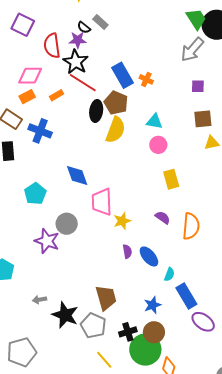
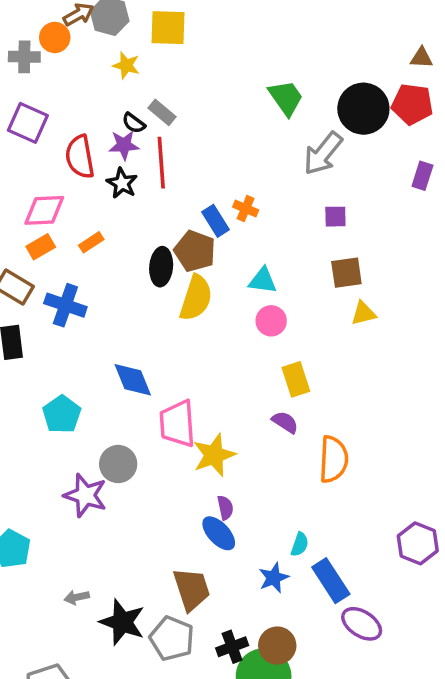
green trapezoid: (196, 19) -> (286, 98), moved
black star: (76, 62) -> (122, 183), size x0.7
blue rectangle: (123, 75) -> (215, 221), moved, size x0.7
red line: (83, 83) -> (161, 163), moved, turned 56
purple semicircle: (163, 218) -> (285, 422), moved
yellow star: (122, 221) -> (214, 455), size x1.4
blue ellipse: (149, 256) -> (219, 533), moved
blue star: (152, 305) -> (274, 578), moved

